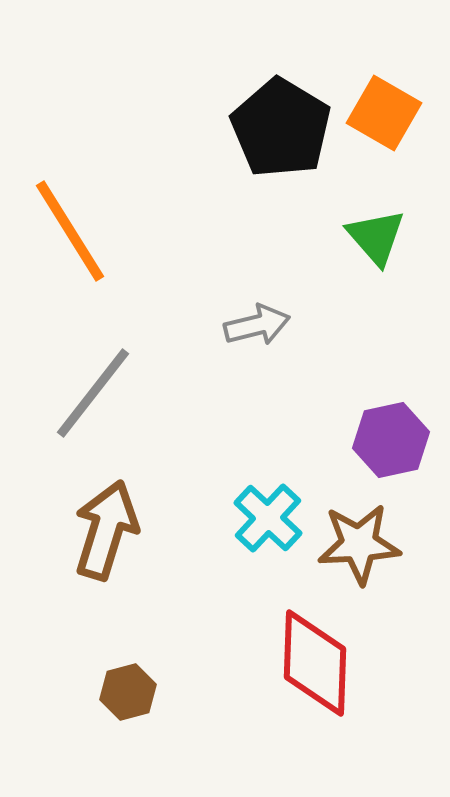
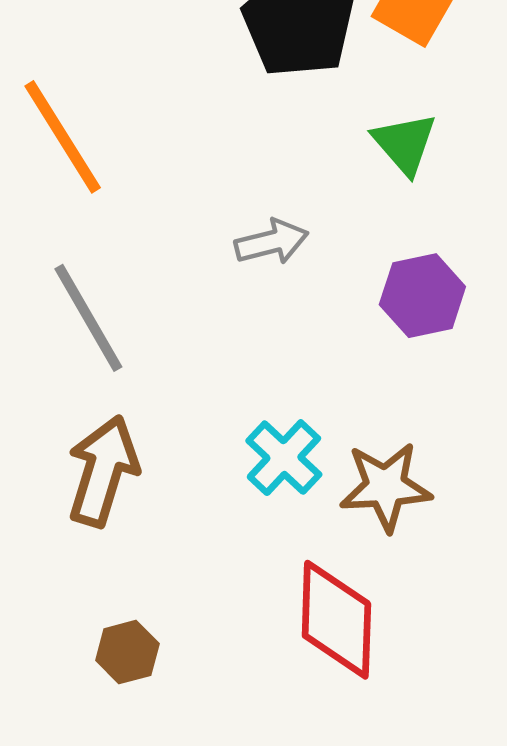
gray line: (93, 393) -> (88, 318), turned -68
purple hexagon: (391, 440) -> (422, 296), moved

